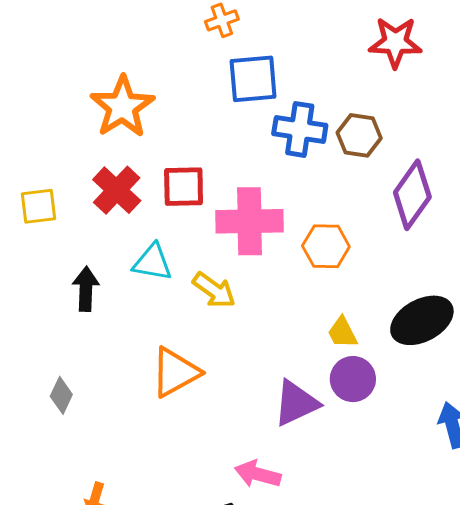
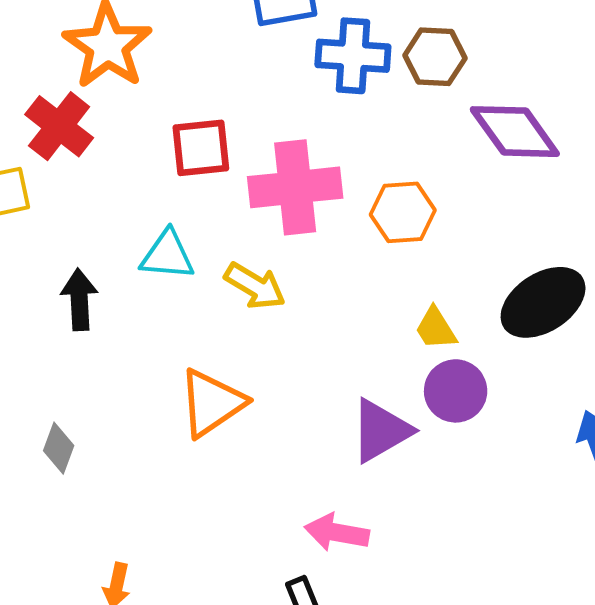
red cross: (117, 190) -> (59, 126), moved
purple diamond: (412, 195) -> (515, 132), turned -66

